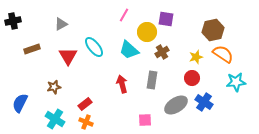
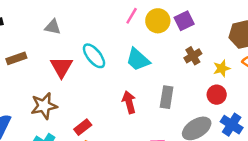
purple square: (166, 19) -> (184, 21), turned -35
gray triangle: (61, 24) -> (53, 27), turned 40
yellow circle: (147, 32) -> (158, 21), moved
brown cross: (162, 52) -> (193, 56), moved
brown star: (54, 87) -> (44, 106), size x1.5

